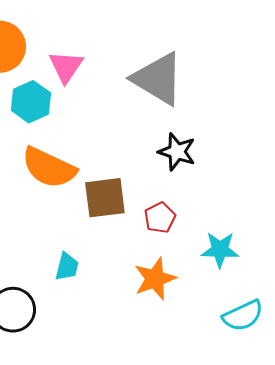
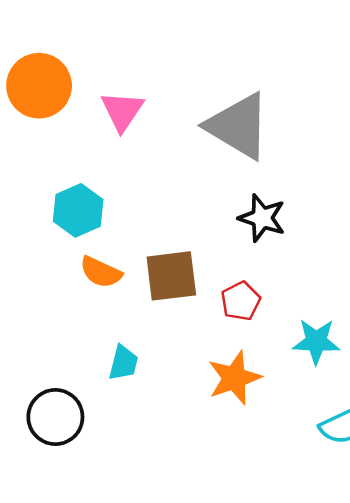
cyan hexagon: (31, 102) -> (78, 210), moved
orange semicircle: (49, 168) -> (101, 272), moved, size x0.6

